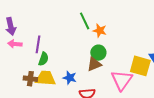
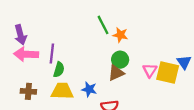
pink arrow: (15, 44) -> (26, 54), size x1.5
brown cross: (30, 79) -> (28, 91), moved
pink triangle: (122, 80) -> (150, 70), moved, size x0.6

